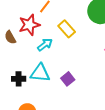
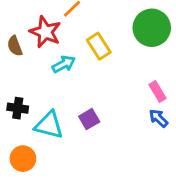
red star: (29, 25) -> (45, 32), turned 30
cyan triangle: (40, 73) -> (49, 125), moved

